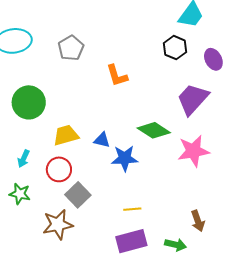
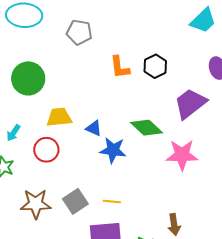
gray pentagon: (71, 48) -> (79, 32), turned 30
black hexagon: (175, 48) -> (155, 66), moved
gray square: (78, 195) -> (75, 201), moved

